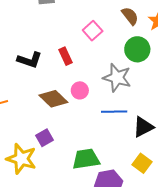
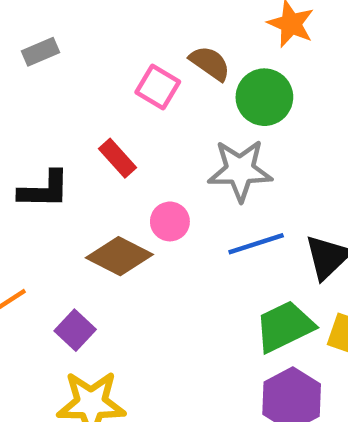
brown semicircle: (130, 16) -> (210, 63), moved
purple square: (45, 138) -> (75, 330), moved
green trapezoid: (86, 159) -> (285, 326), moved

